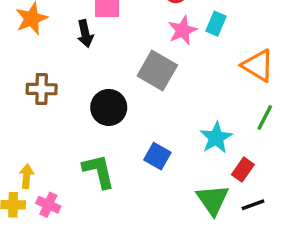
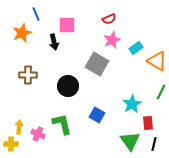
cyan rectangle: (216, 24) -> (136, 48), moved, turned 32
red rectangle: (243, 170) -> (148, 123), turned -40
pink cross: (48, 205) -> (38, 134), moved
black line: (253, 205) -> (154, 144), turned -56

